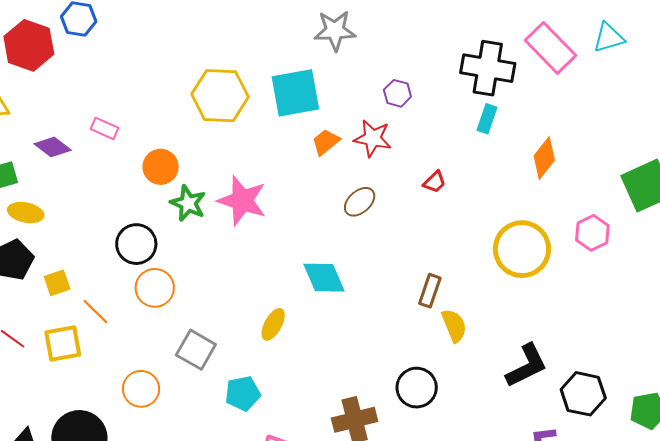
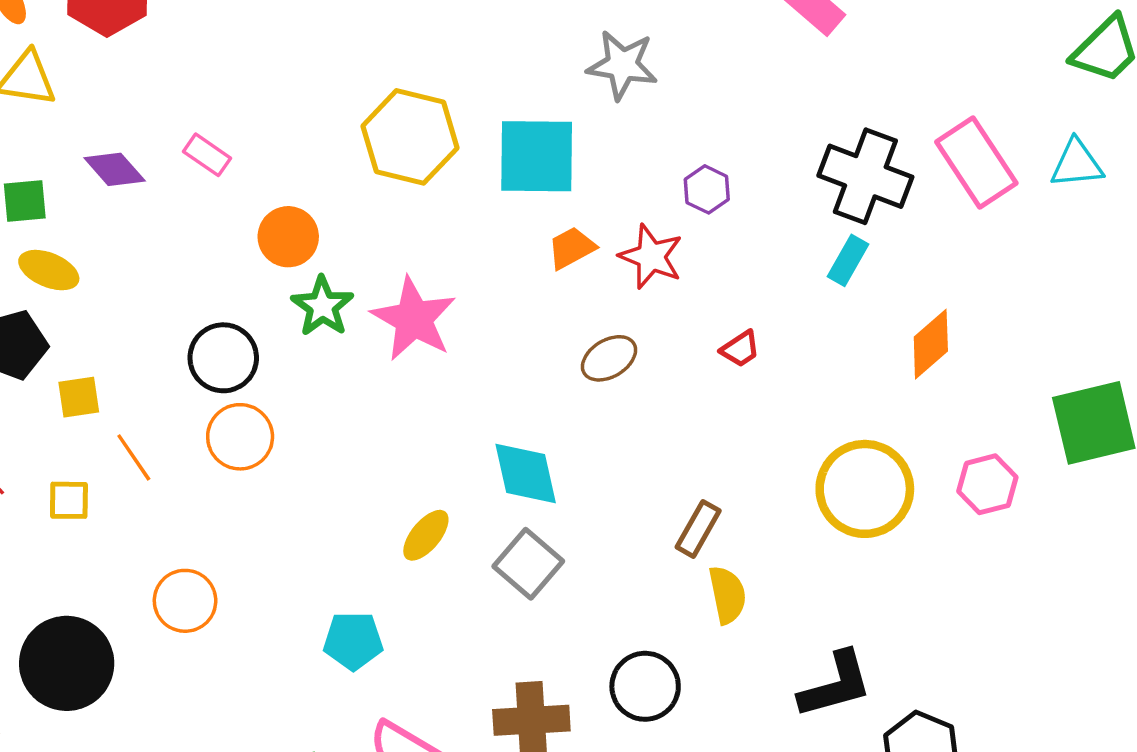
yellow square: (63, 344) -> (69, 500), size x0.7
gray square: (196, 350) -> (528, 564), moved

